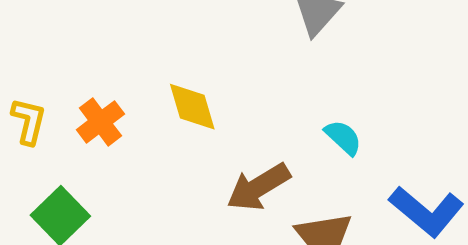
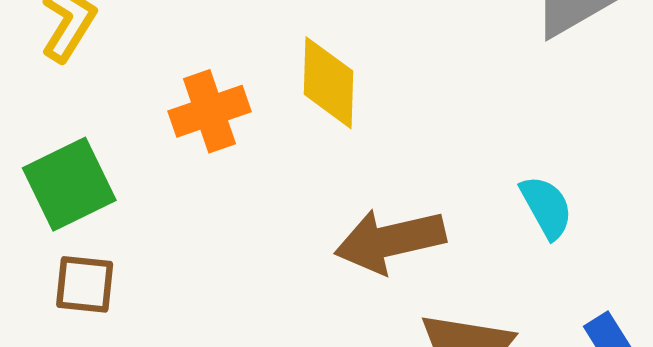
orange cross: (100, 122) -> (209, 111), moved

